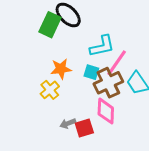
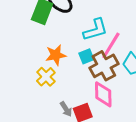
cyan square: (91, 72) -> (86, 56), turned -35
gray arrow: (68, 123) -> (66, 109), turned -98

